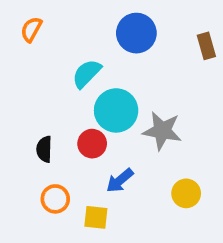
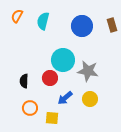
blue circle: (136, 33) -> (82, 26), moved
cyan semicircle: (87, 74) -> (43, 21), moved, turned -30
yellow circle: (186, 193) -> (90, 99), moved

